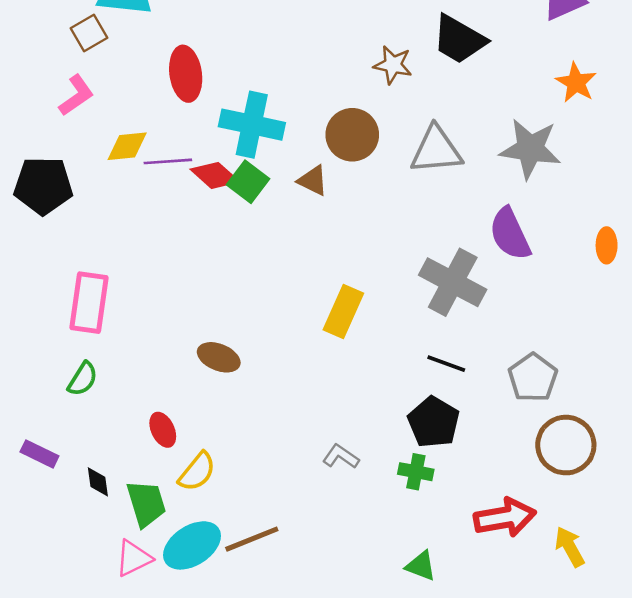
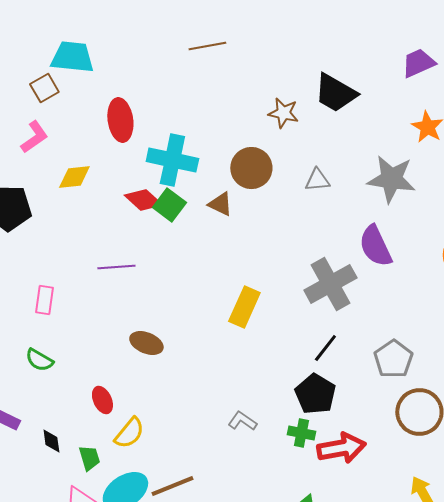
gray triangle: (436, 150) -> (317, 180), size x0.6
purple line: (168, 161) -> (116, 267), moved
gray cross: (453, 282) -> (330, 284), turned 33
pink rectangle: (89, 303) -> (44, 300), size x0.6
black line: (446, 364) -> (325, 348), turned -72
green semicircle: (83, 379) -> (39, 360), turned 88
green trapezoid: (146, 504) -> (89, 458), size x0.7
red arrow: (505, 517) -> (341, 448), moved

